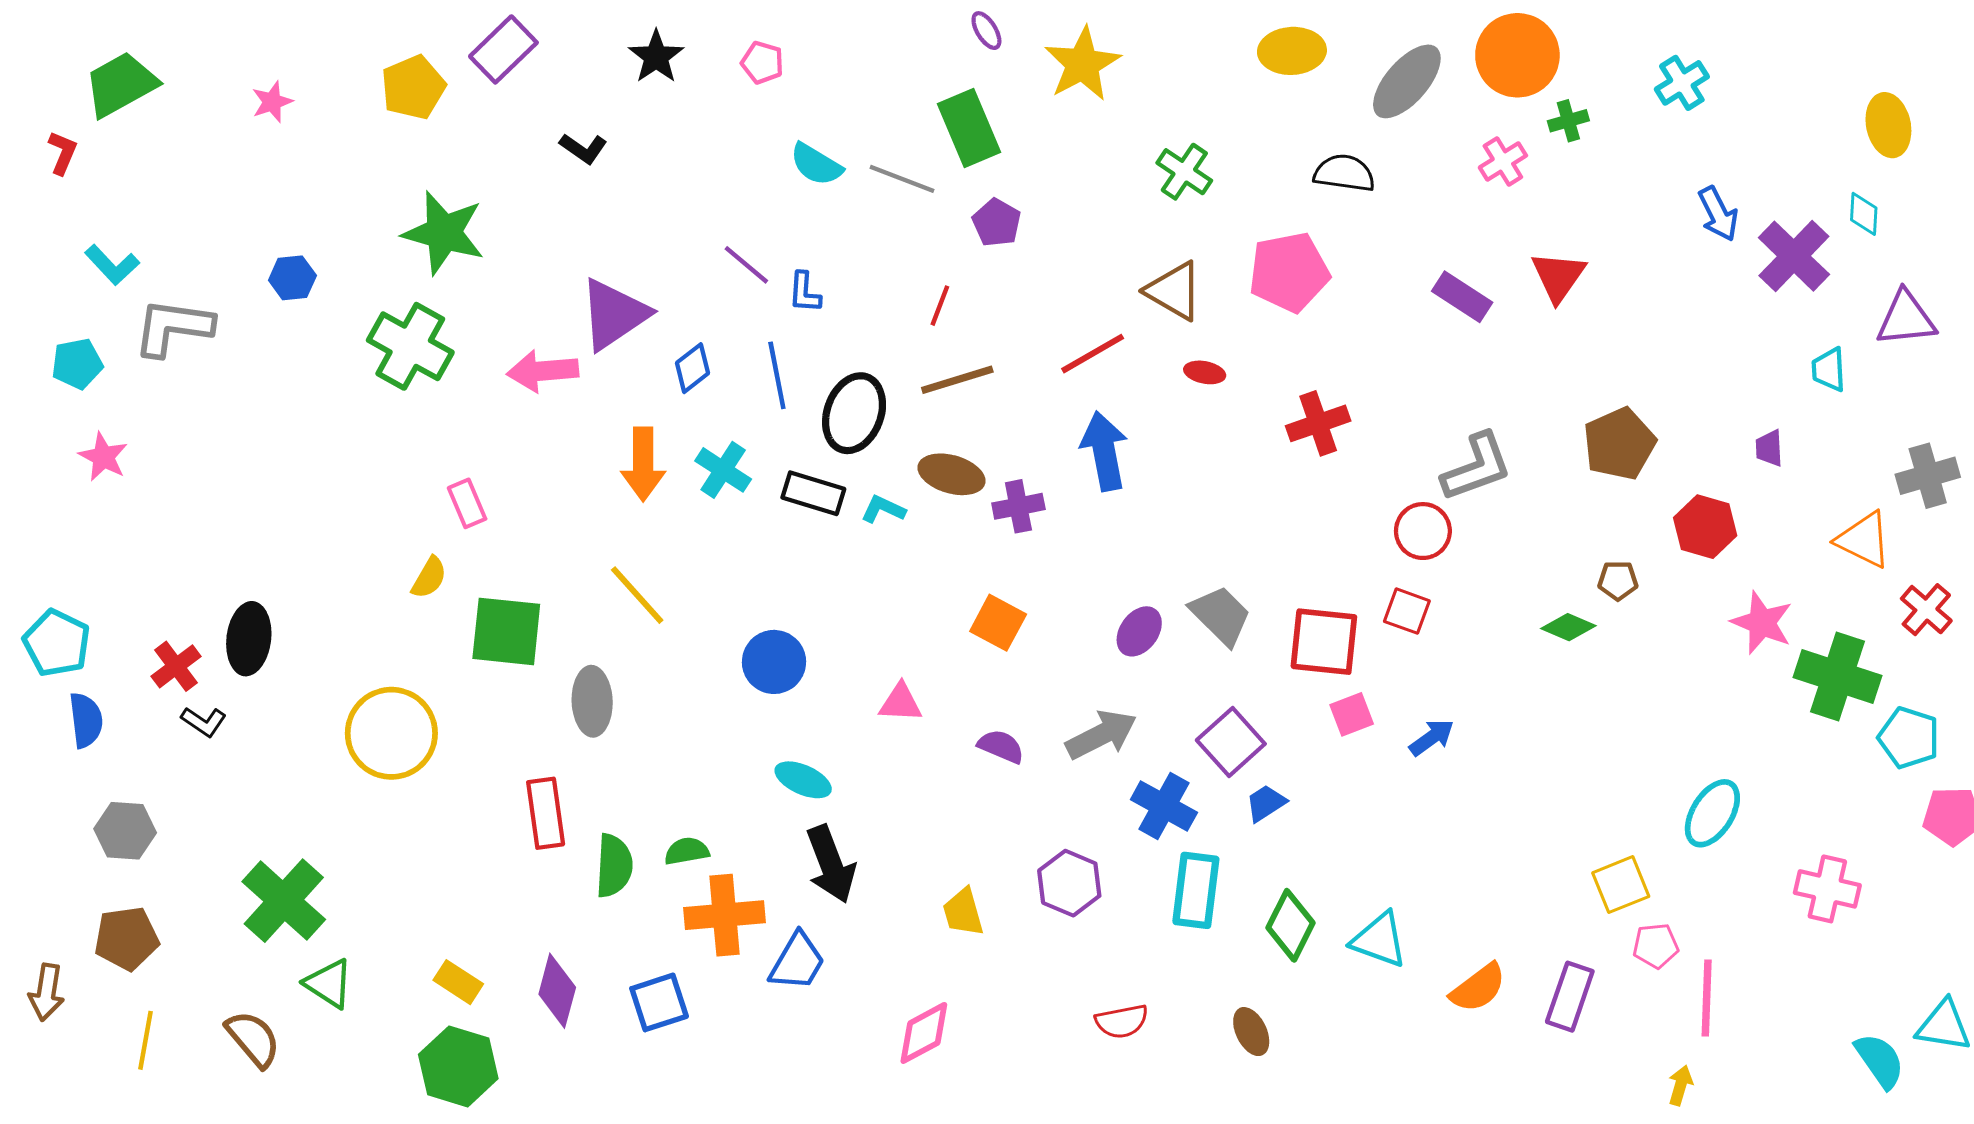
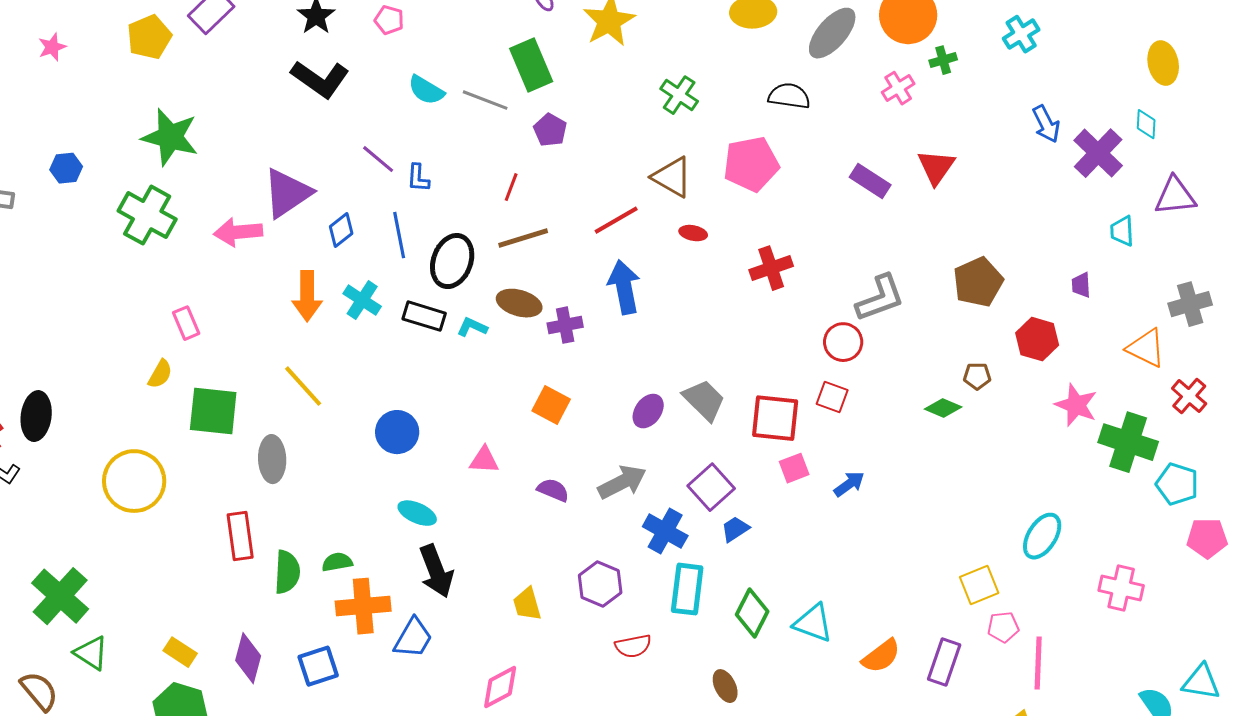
black L-shape: (583, 148) -> (320, 79), moved, size x1.8
red semicircle: (1122, 1021) -> (633, 646), moved

